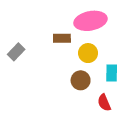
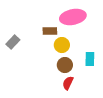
yellow circle: (88, 53) -> (62, 45), moved
red semicircle: (104, 103) -> (68, 83), moved, turned 48

